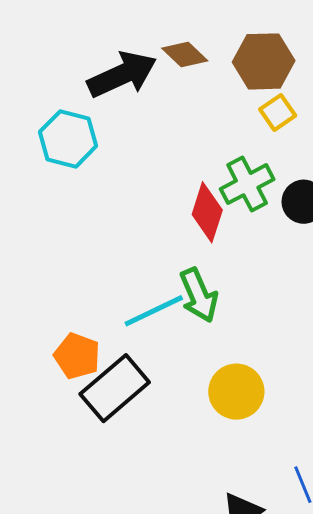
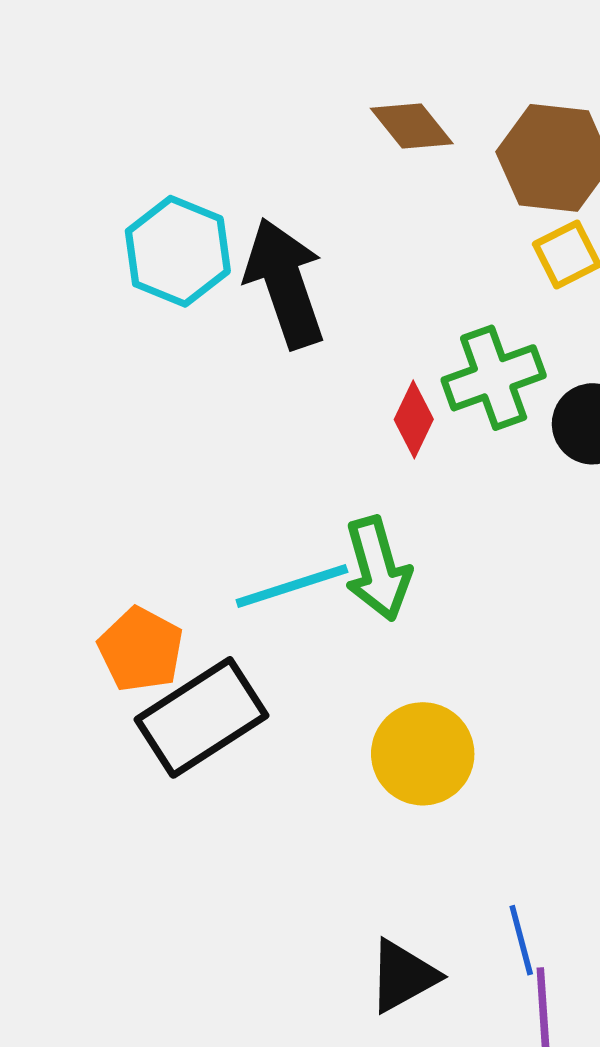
black arrow: (122, 75) -> (285, 283), moved, turned -92
red diamond: (207, 212) -> (414, 419), size x0.7

